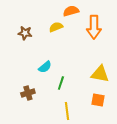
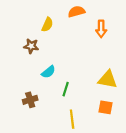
yellow semicircle: (56, 27) -> (47, 25), moved, turned 136
orange arrow: (94, 27) -> (101, 29), size x0.7
brown star: (25, 33) -> (31, 46), moved

